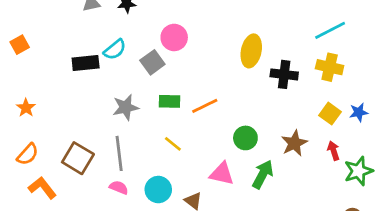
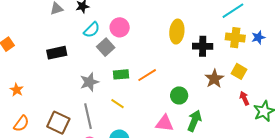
cyan semicircle: (115, 49) -> (92, 30), moved
blue star: (359, 112) -> (258, 37), moved
brown star: (294, 143) -> (214, 79), moved
yellow line: (173, 144) -> (117, 104), moved

